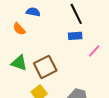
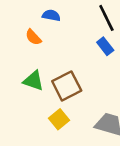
blue rectangle: (75, 36) -> (105, 46), turned 56

